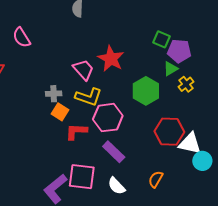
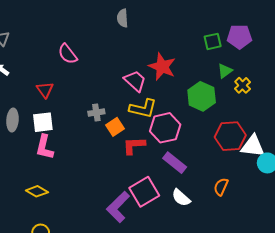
green square: (162, 39) -> (213, 41), turned -30
purple pentagon: (179, 51) -> (239, 37), moved
gray cross: (54, 94) -> (96, 113), moved
orange square: (60, 112) -> (115, 127), turned 30
pink square: (82, 177) -> (144, 192), turned -32

